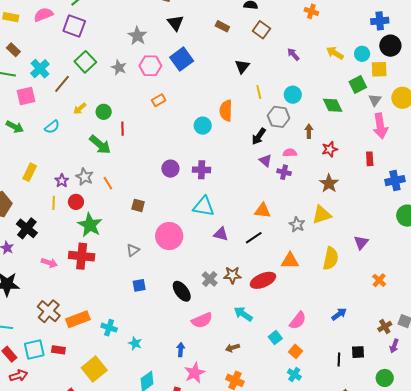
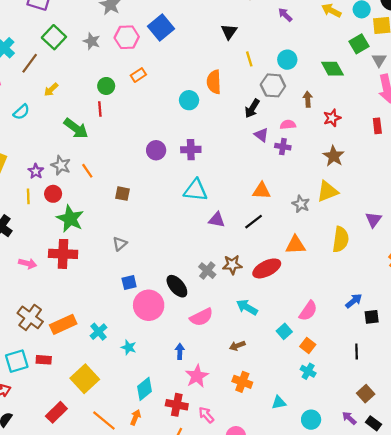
green circle: (104, 112) -> (106, 86), moved
pink circle: (169, 236) -> (149, 305), moved
cyan cross: (109, 328) -> (98, 332), turned 35
black square: (358, 352) -> (372, 317), moved

